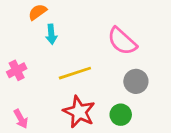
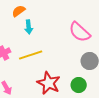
yellow line: (75, 73) -> (31, 55), moved

